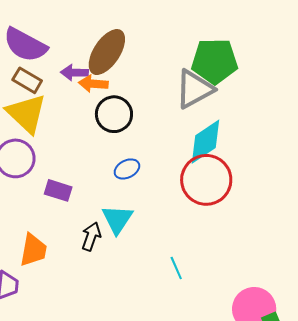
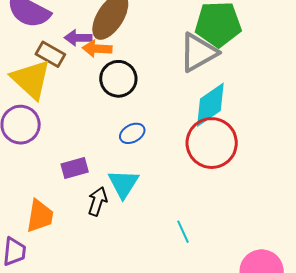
brown rectangle: (27, 80) -> (50, 54), moved
purple rectangle: (58, 190) -> (75, 168), moved, turned -32

